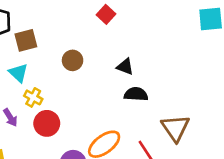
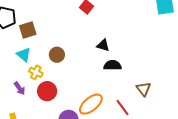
brown circle: (73, 60) -> (57, 55), moved
brown triangle: (175, 128) -> (143, 89), size x0.7

